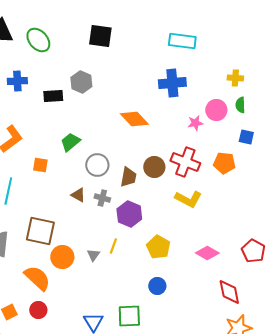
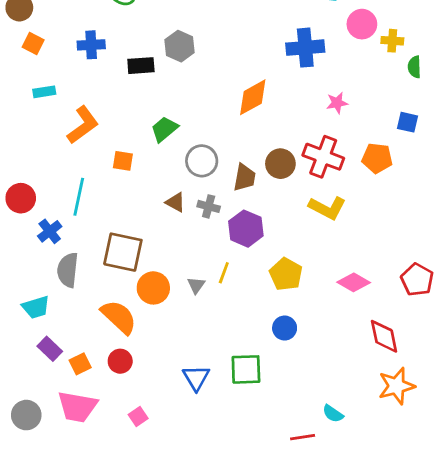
green semicircle: (240, 105) -> (414, 67), moved
pink circle: (216, 110) -> (362, 24), moved
orange diamond: (134, 119) -> (253, 97), turned -76

